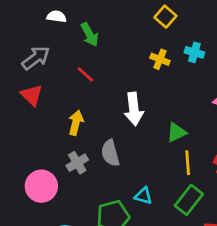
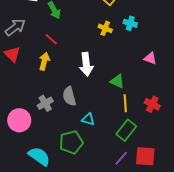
yellow arrow: (76, 123) -> (44, 61), moved
green triangle: (176, 132) -> (117, 81), turned 49
cyan triangle: (143, 196) -> (88, 119), moved

